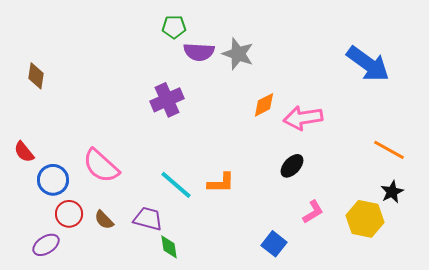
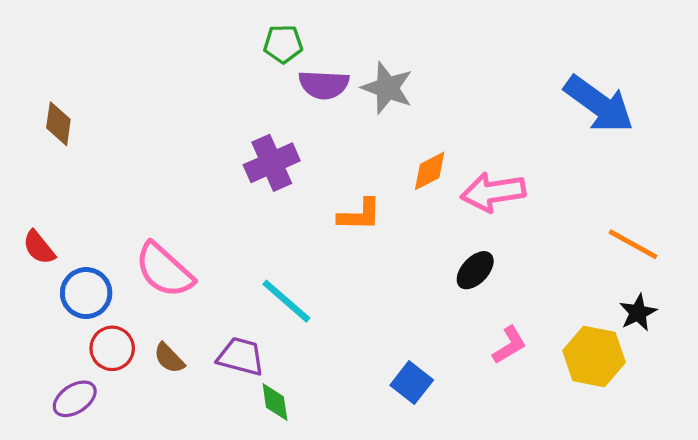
orange L-shape: (221, 183) -> (360, 215), moved
blue square: (274, 244) -> (412, 383), moved

